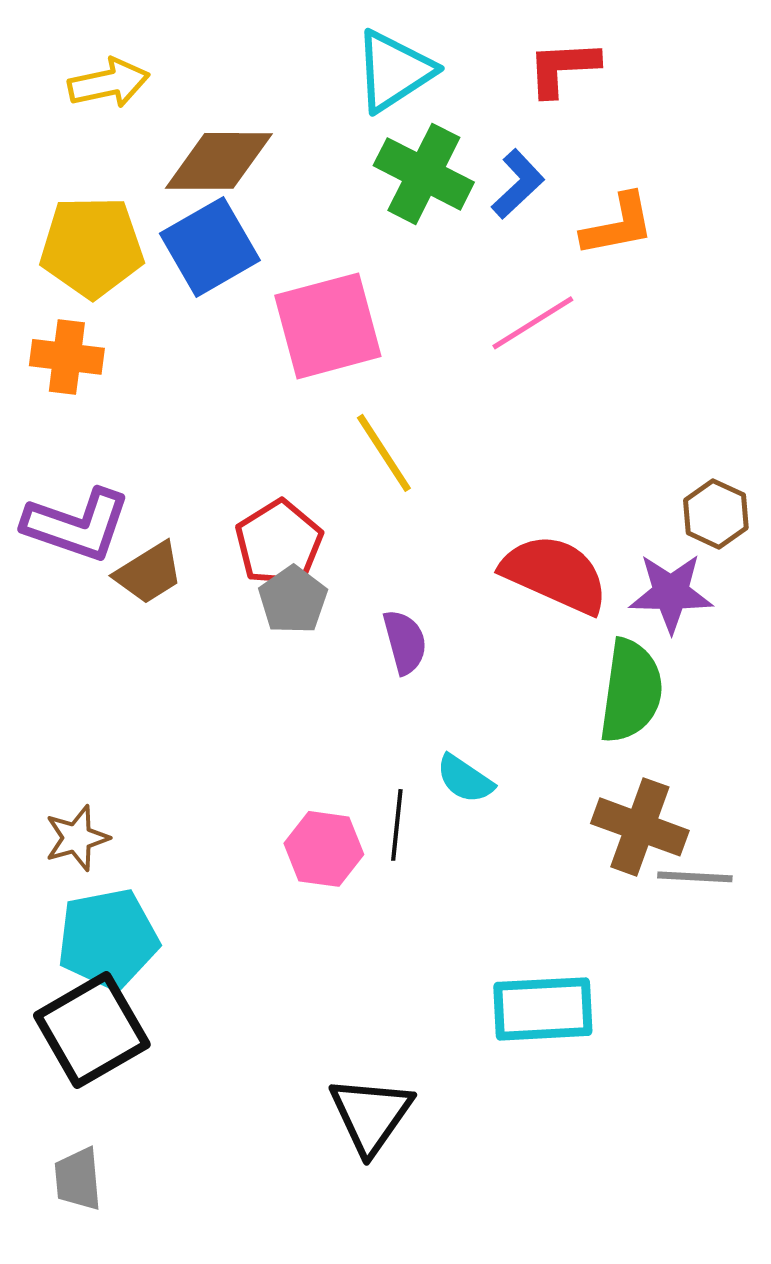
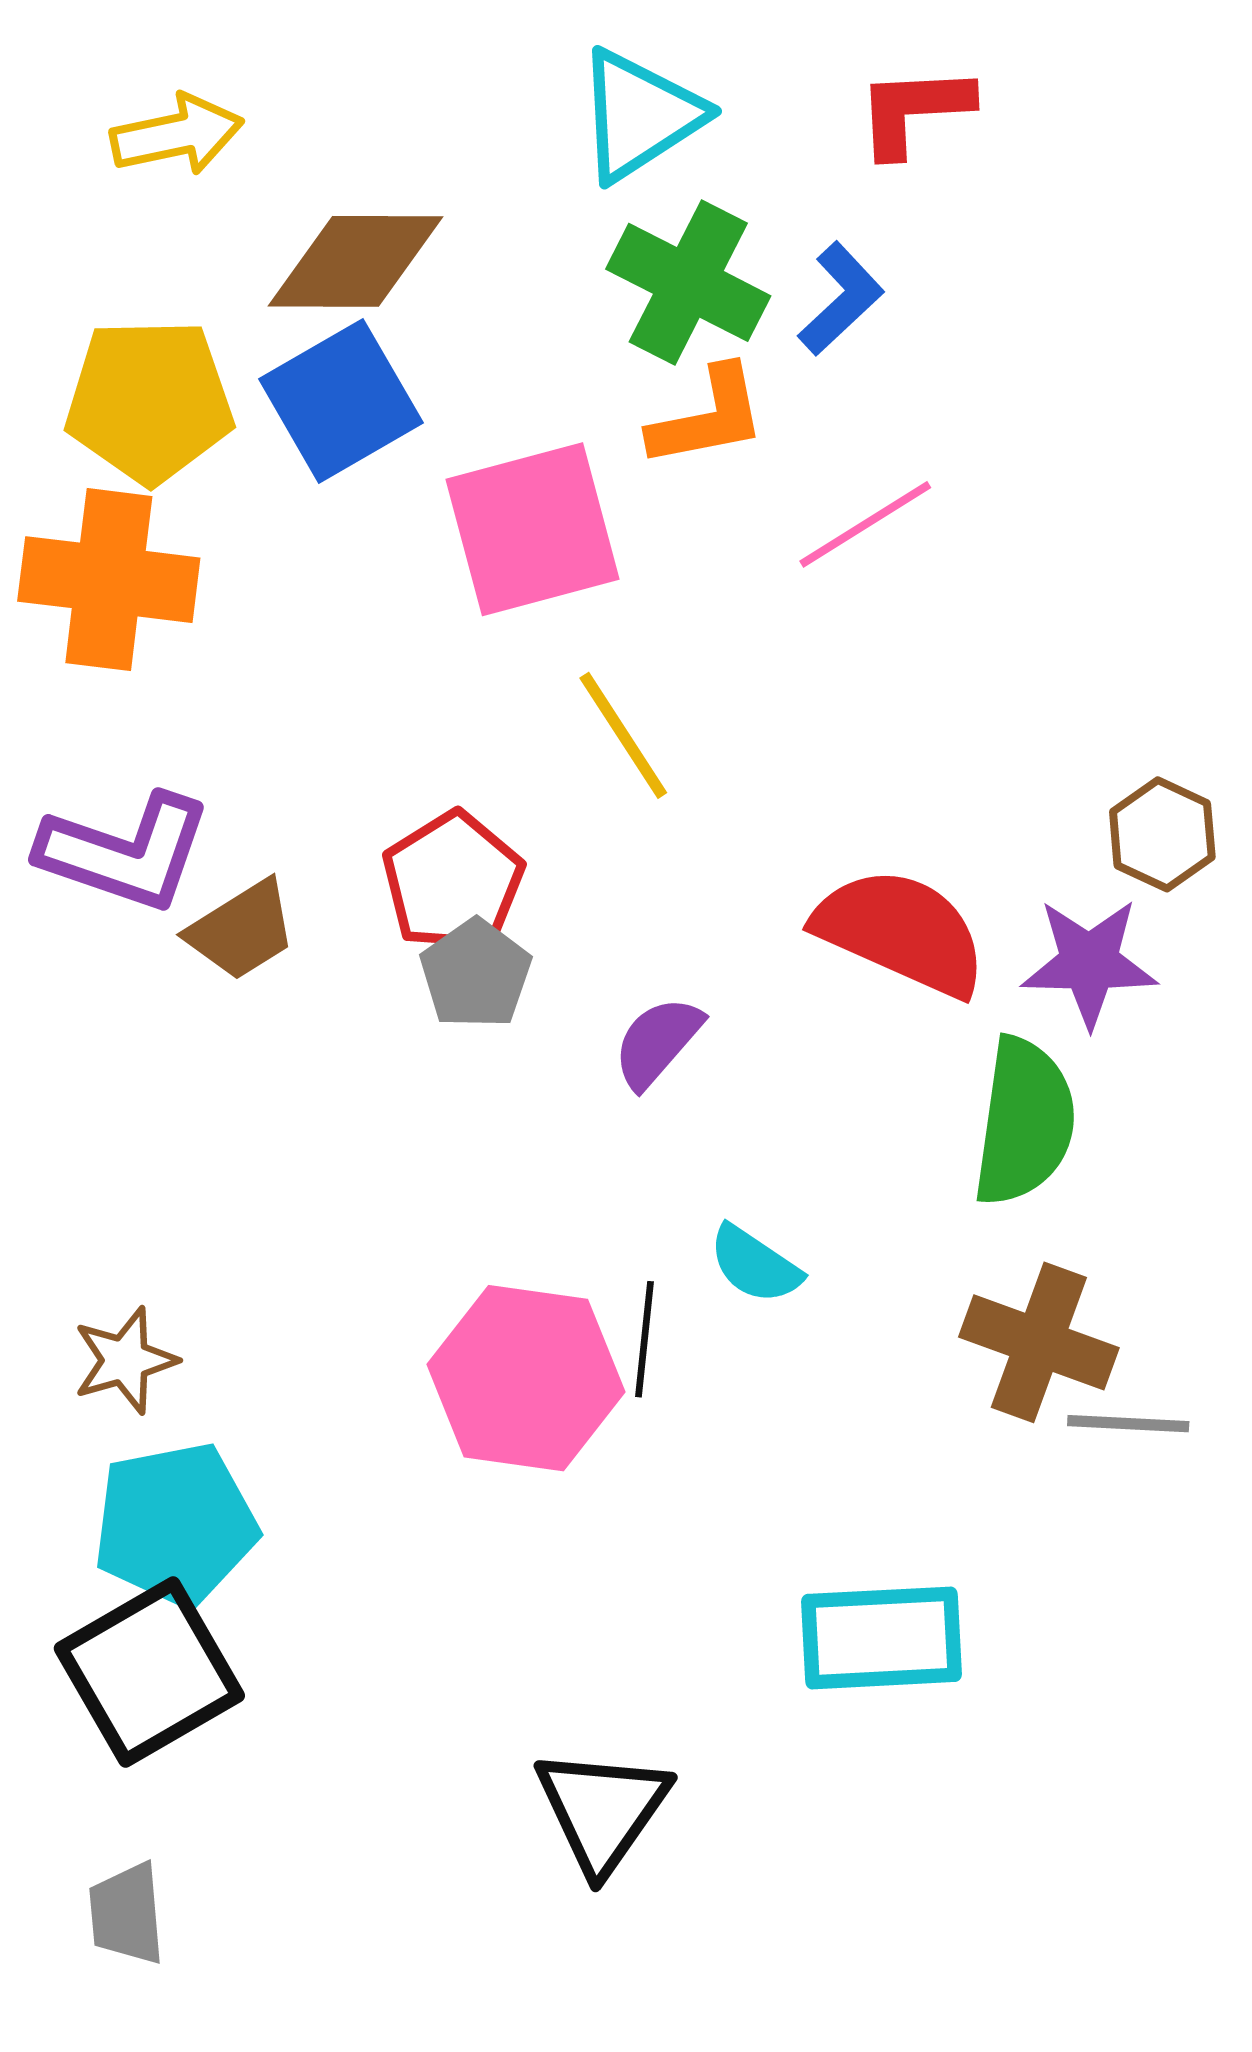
orange L-shape: (618, 225) -> (708, 417), moved
orange cross: (67, 357) -> (109, 580), size x1.5
purple semicircle: (405, 642) -> (657, 1042), turned -124
pink hexagon: (324, 849) -> (526, 1378), size x1.5

